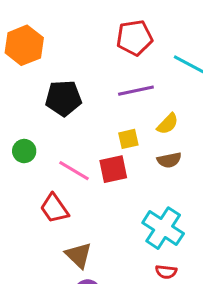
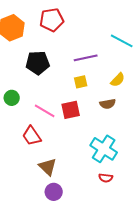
red pentagon: (134, 38) -> (52, 20), moved
yellow semicircle: (168, 124) -> (118, 80), moved
yellow square: (128, 139) -> (81, 82), moved

